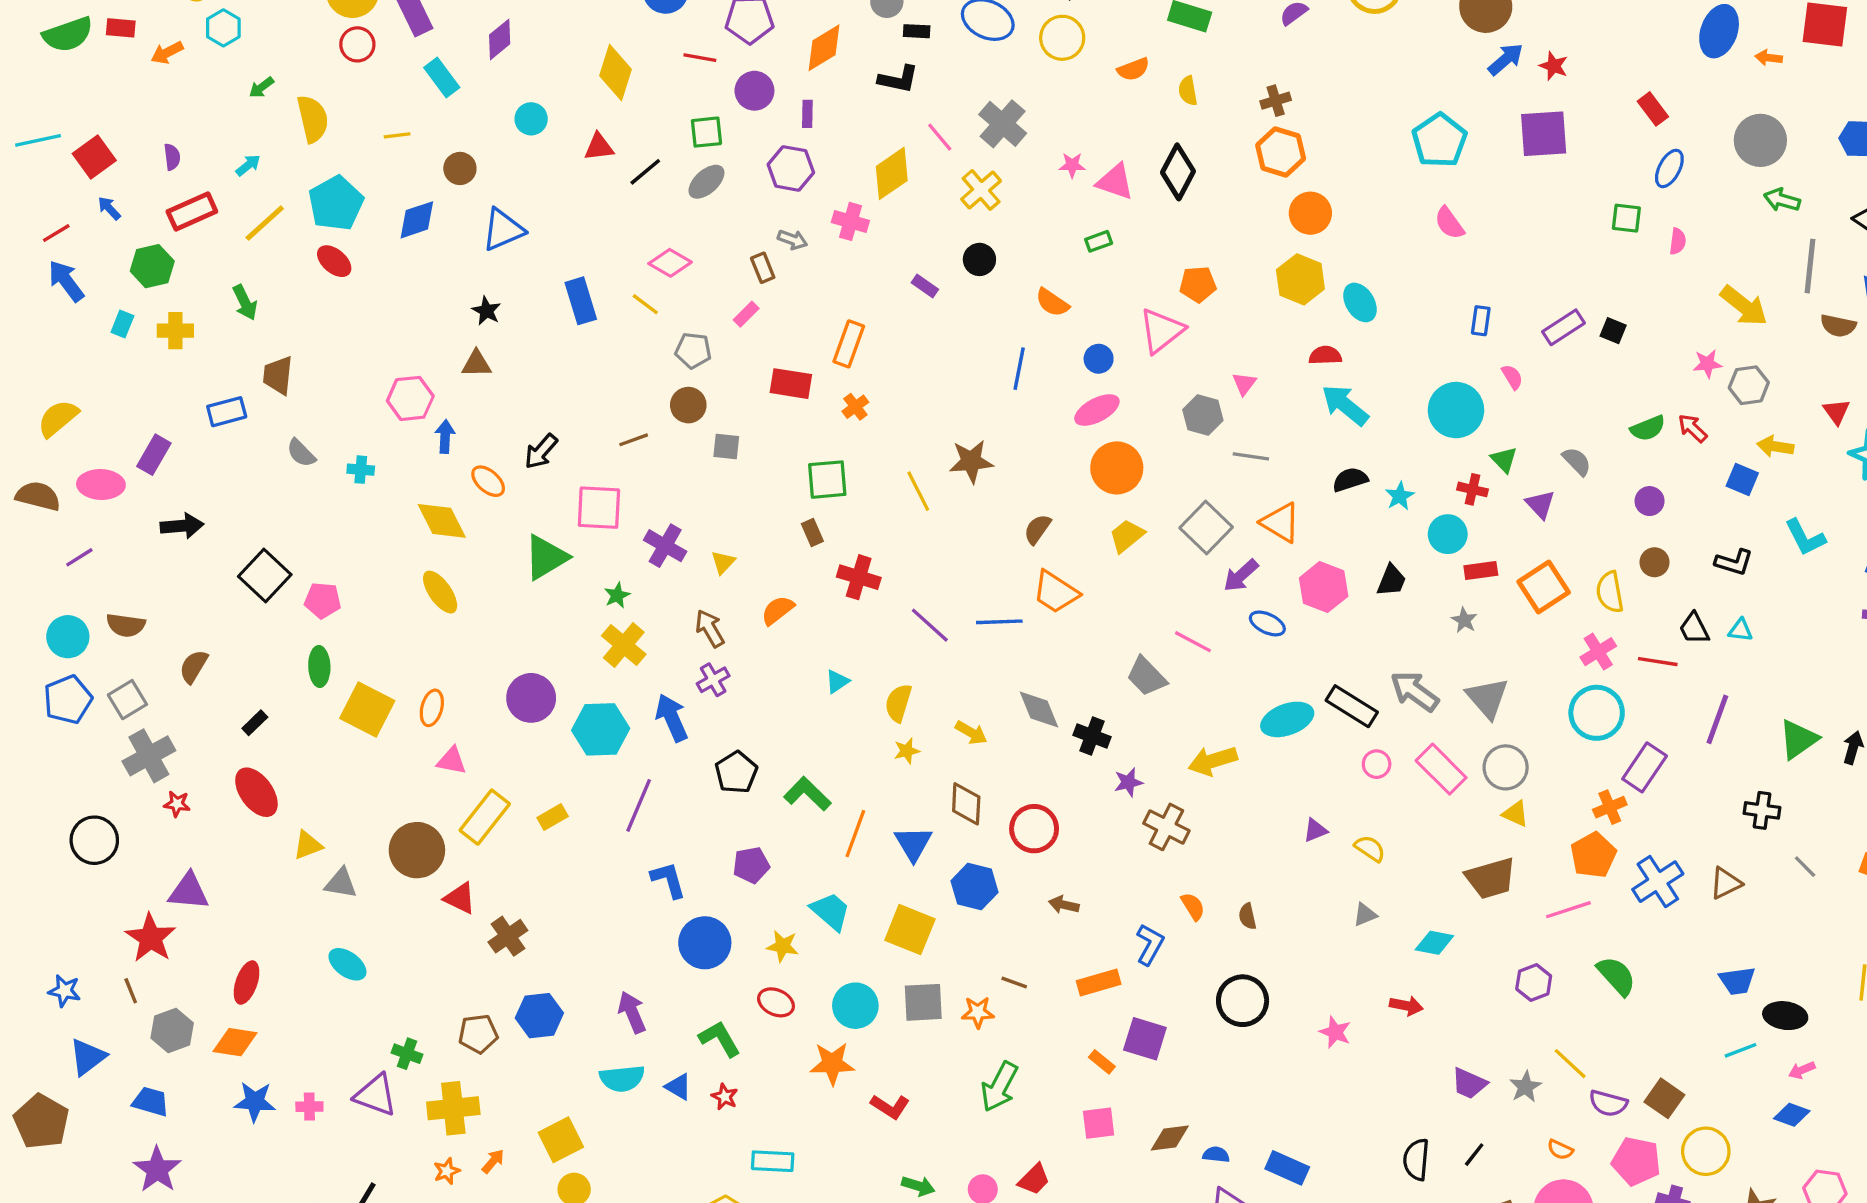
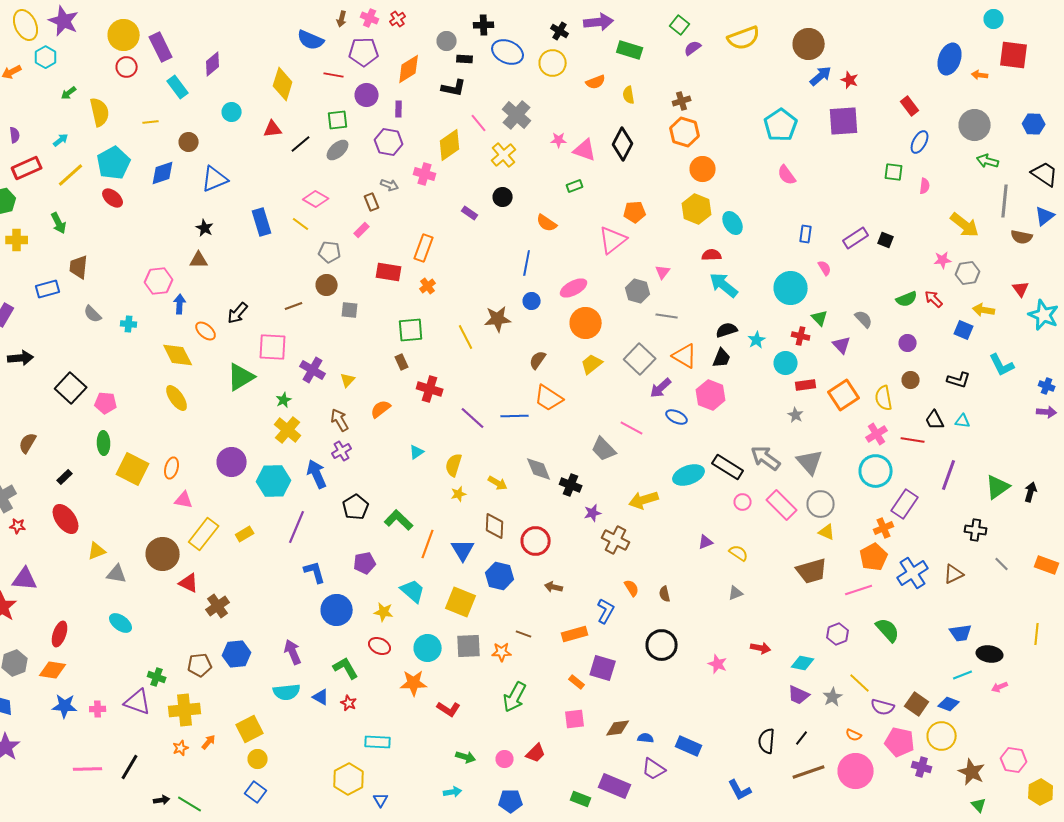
blue circle: (1099, 359) -> (532, 301), moved
black trapezoid: (1391, 580) -> (722, 358), moved
cyan diamond: (1434, 943) -> (803, 663), moved
blue diamond: (1792, 1115) -> (949, 704), moved

